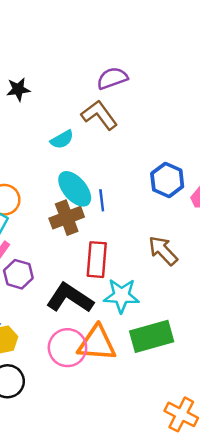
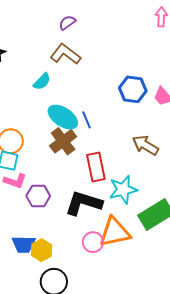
purple semicircle: (112, 78) -> (67, 23), size x0.7
pink circle: (67, 348) -> (93, 242), size x0.7

